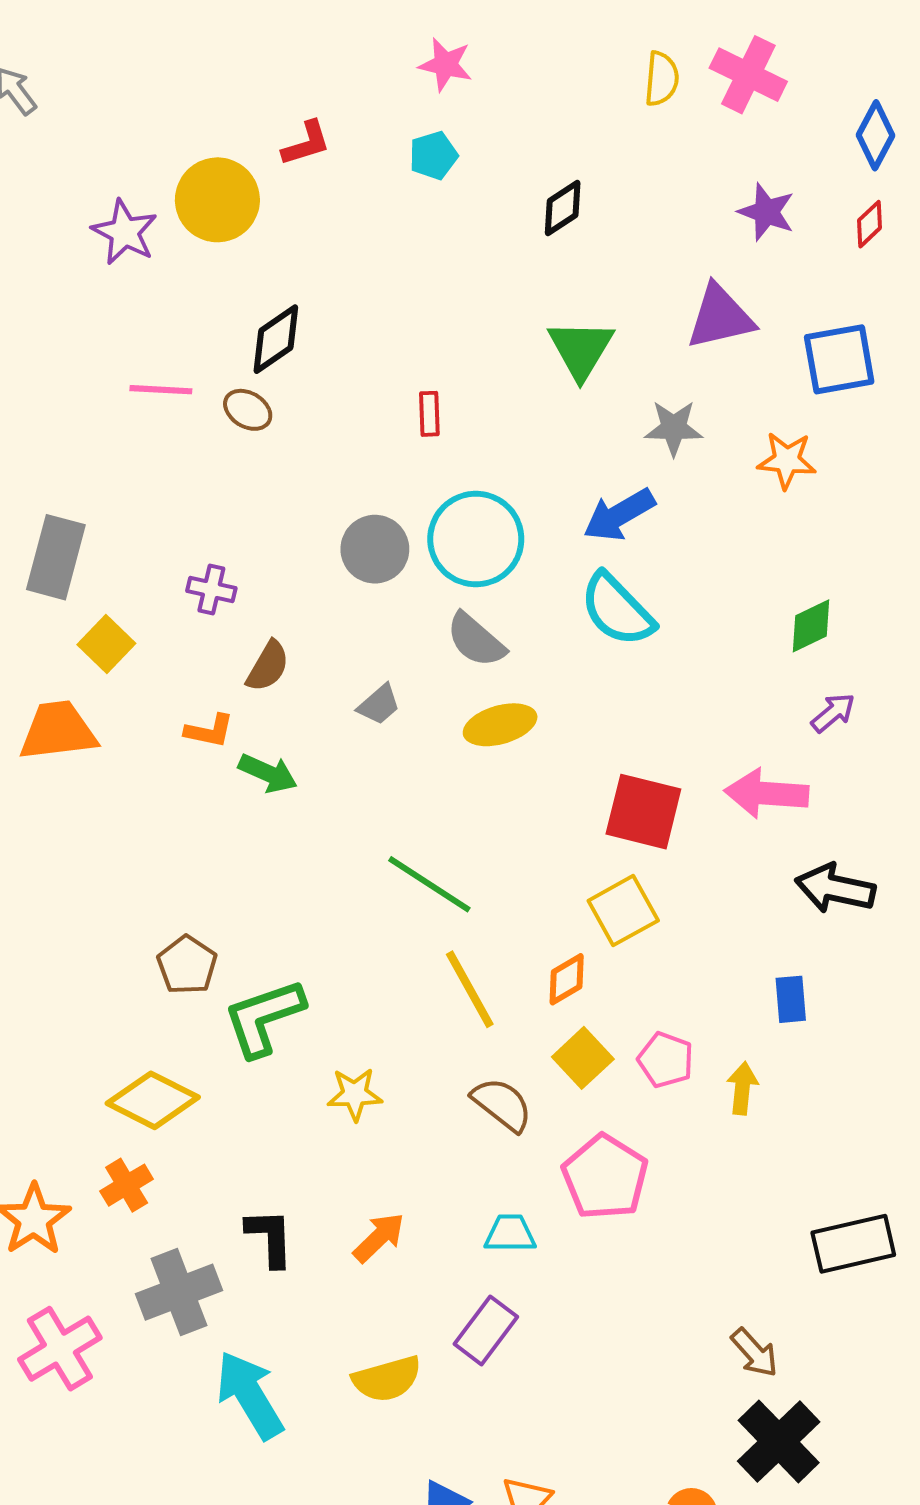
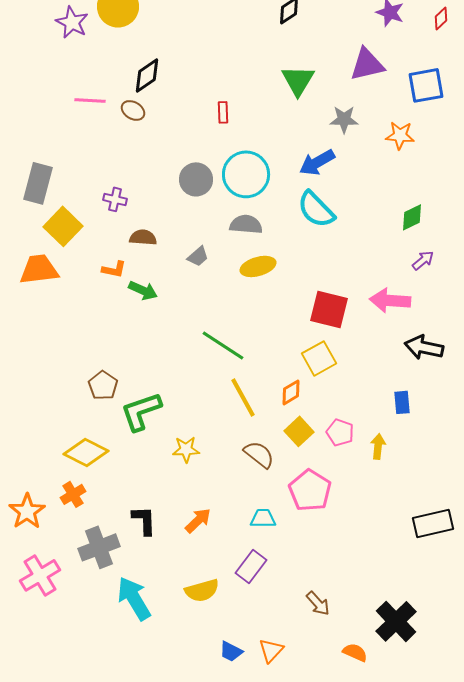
gray semicircle: (476, 640) -> (246, 224), turned 144
yellow square: (106, 644) -> (63, 226), size x1.4
brown semicircle: (268, 666) -> (143, 237), turned -116
brown arrow: (754, 1353) -> (318, 603), moved

